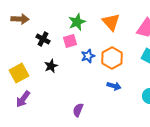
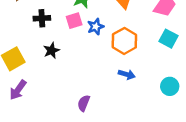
black cross: (43, 39) -> (42, 18), turned -32
blue star: (88, 56) -> (96, 27), moved

